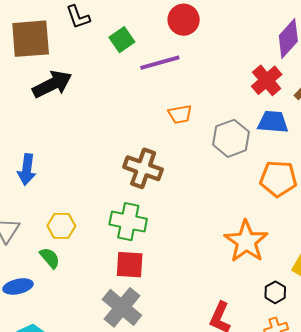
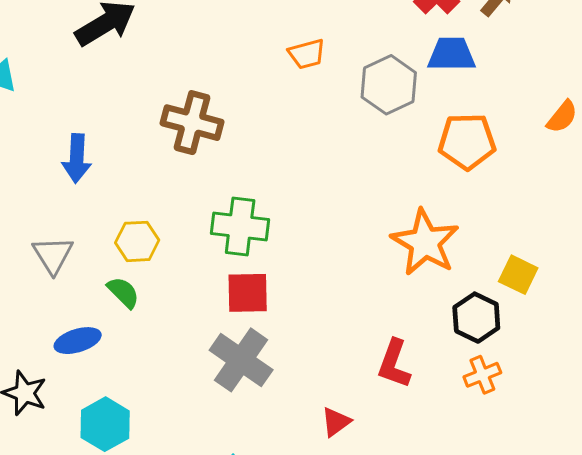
brown cross: (143, 168) -> (192, 123), moved
black hexagon: (275, 292) -> (476, 318), size x1.4

